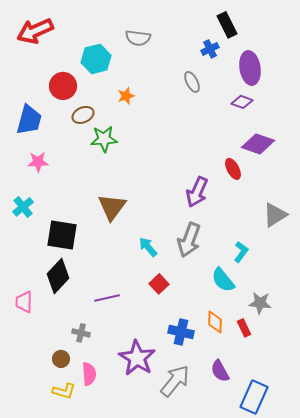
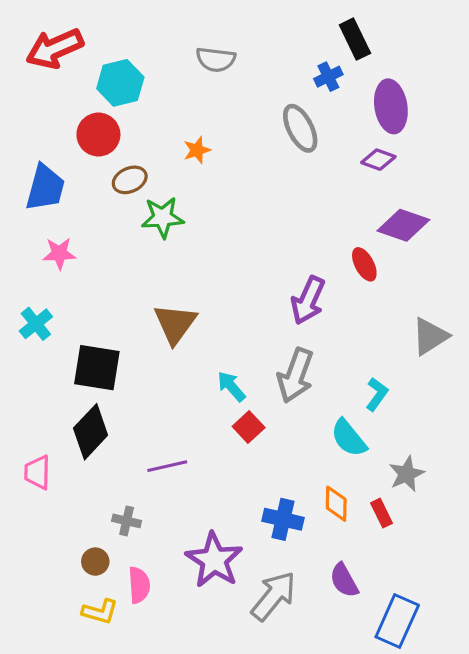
cyan hexagon: (96, 59) -> (120, 83), moved
gray ellipse: (192, 82) -> (300, 128), size x1.4
red square: (159, 284) -> (249, 427), moved
gray star: (260, 303) -> (407, 474), turned -30

